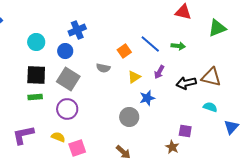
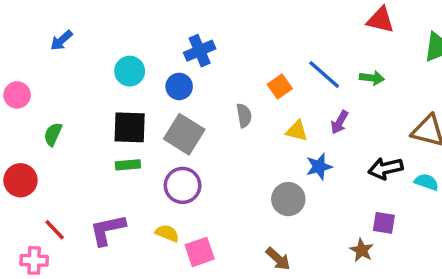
gray semicircle: (103, 68) -> (244, 115), turned -112
yellow triangle: (134, 77) -> (297, 131), turned 48
black arrow: (186, 83) -> (386, 168), moved

